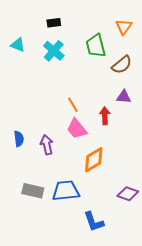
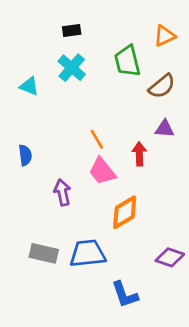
orange triangle: (124, 27) -> (165, 36), turned 30
cyan triangle: (18, 45) -> (29, 86), moved
blue semicircle: (19, 139) -> (25, 155), moved

